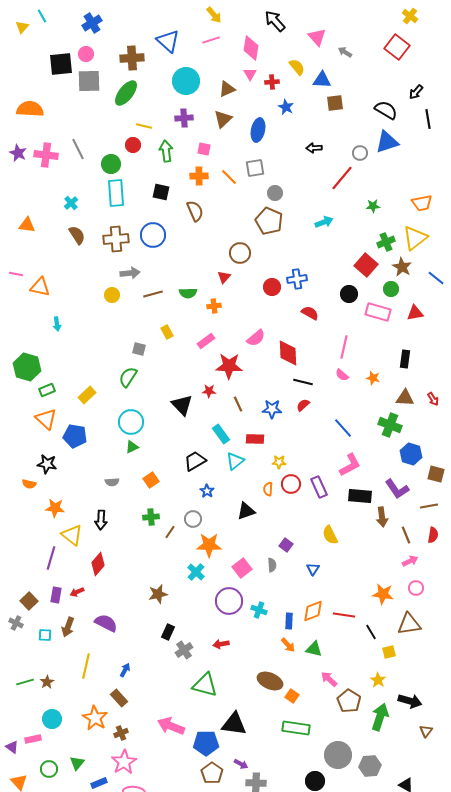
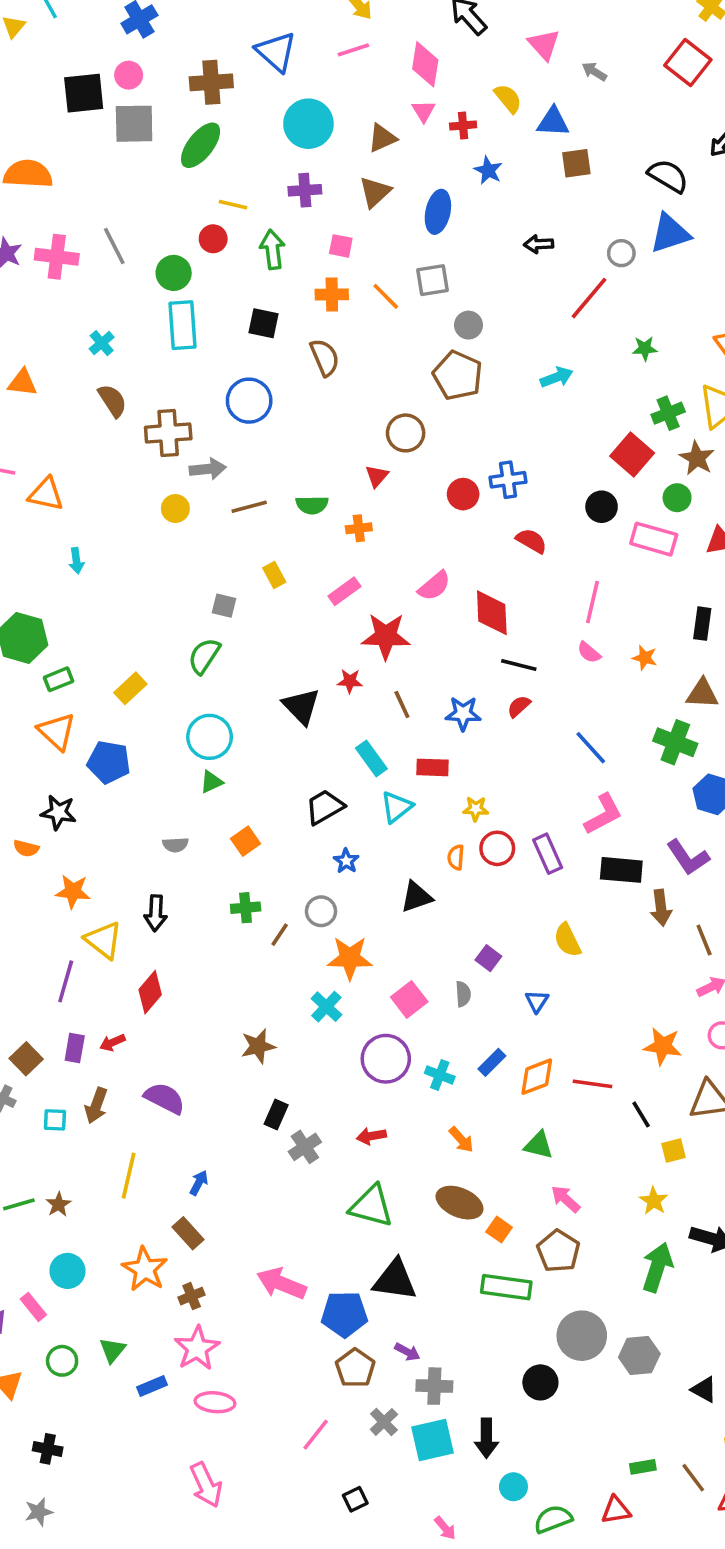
brown cross: (116, 239) -> (168, 433), moved
blue rectangle: (289, 621) -> (492, 1062), moved, turned 42
orange arrow: (288, 645) -> (461, 1140), moved
green triangle: (205, 685) -> (371, 1206), moved
brown pentagon: (349, 701) -> (558, 1251), moved
pink rectangle: (33, 739) -> (33, 1307), turned 63

